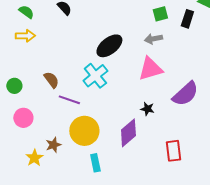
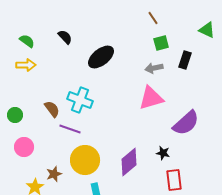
black rectangle: (187, 19) -> (185, 60), moved
black ellipse: (109, 46) -> (101, 57), moved
cyan cross: (95, 76) -> (80, 100), moved, turned -30
black star: (147, 109) -> (163, 153), moved

